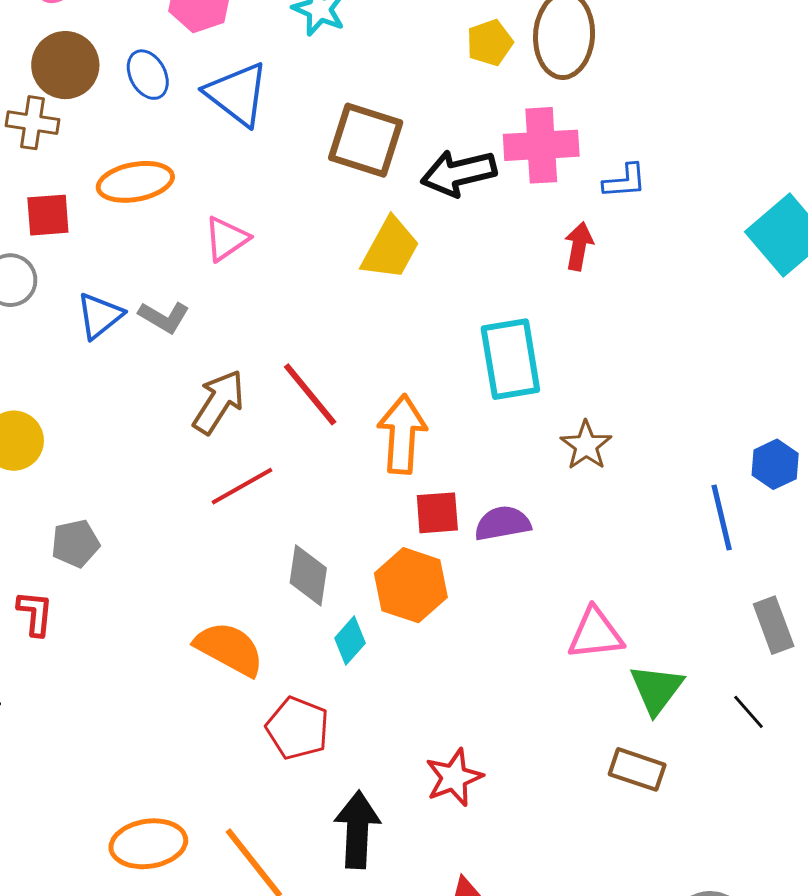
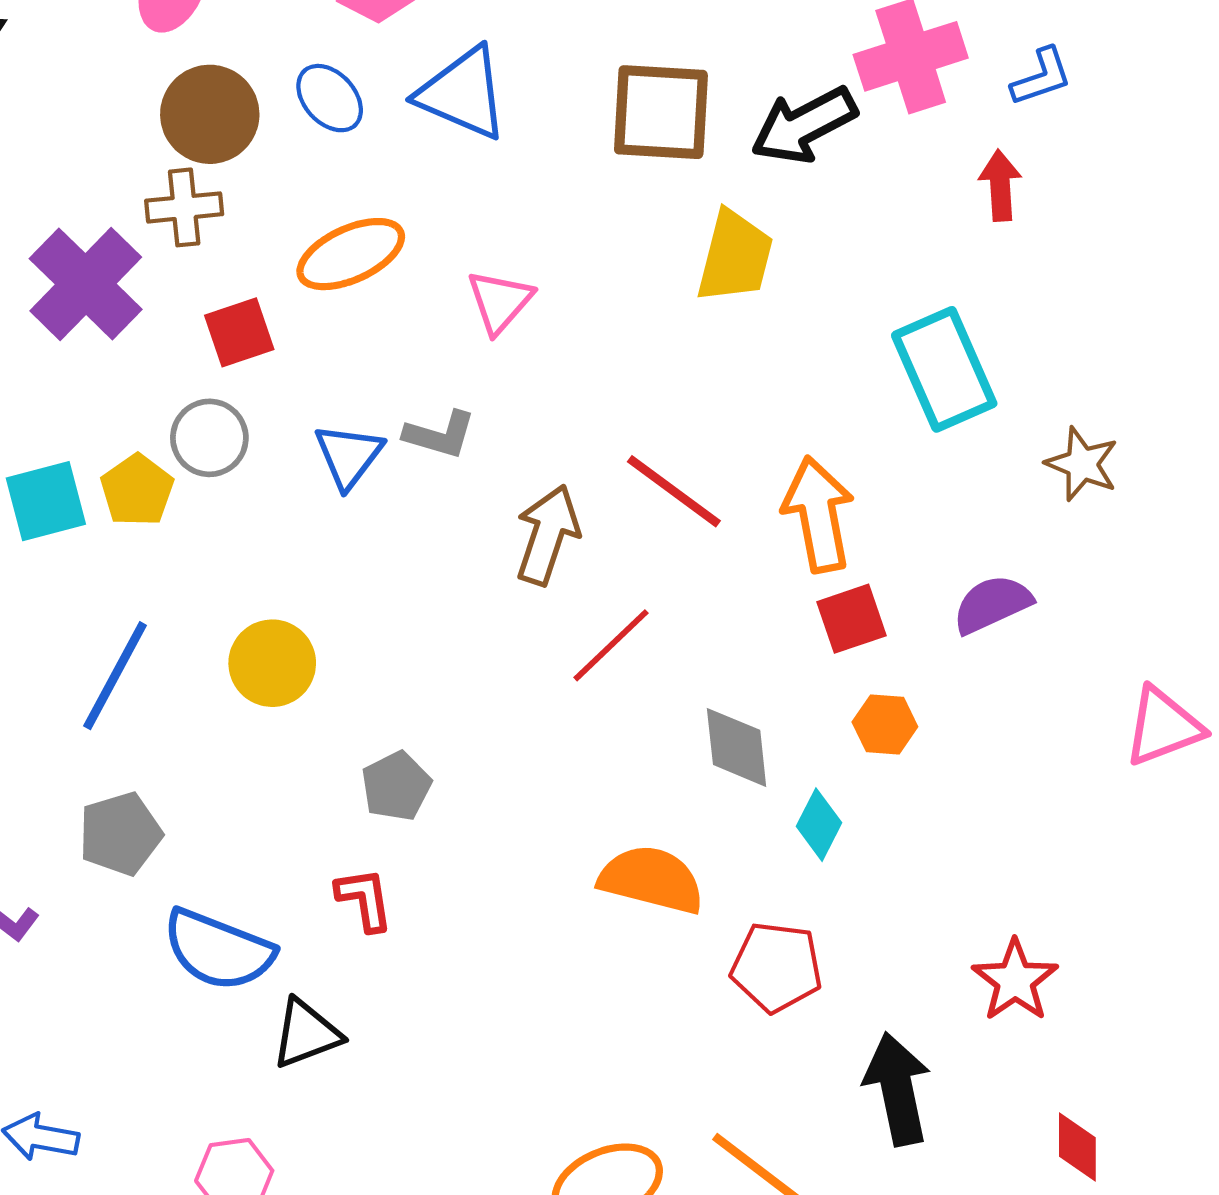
red square: (437, 513) -> (851, 619), moved
orange hexagon: (411, 585) -> (885, 724), size x0.6

